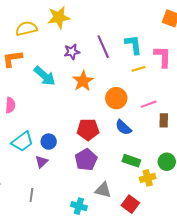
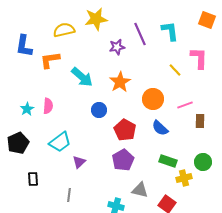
cyan L-shape: (133, 45) -> (170, 31), moved
purple line: (103, 47) -> (140, 34), moved
purple star: (72, 52) -> (117, 47), moved
yellow line: (138, 69) -> (175, 70), turned 64
red pentagon: (88, 129) -> (125, 130), turned 30
blue circle: (49, 142) -> (99, 110), moved

